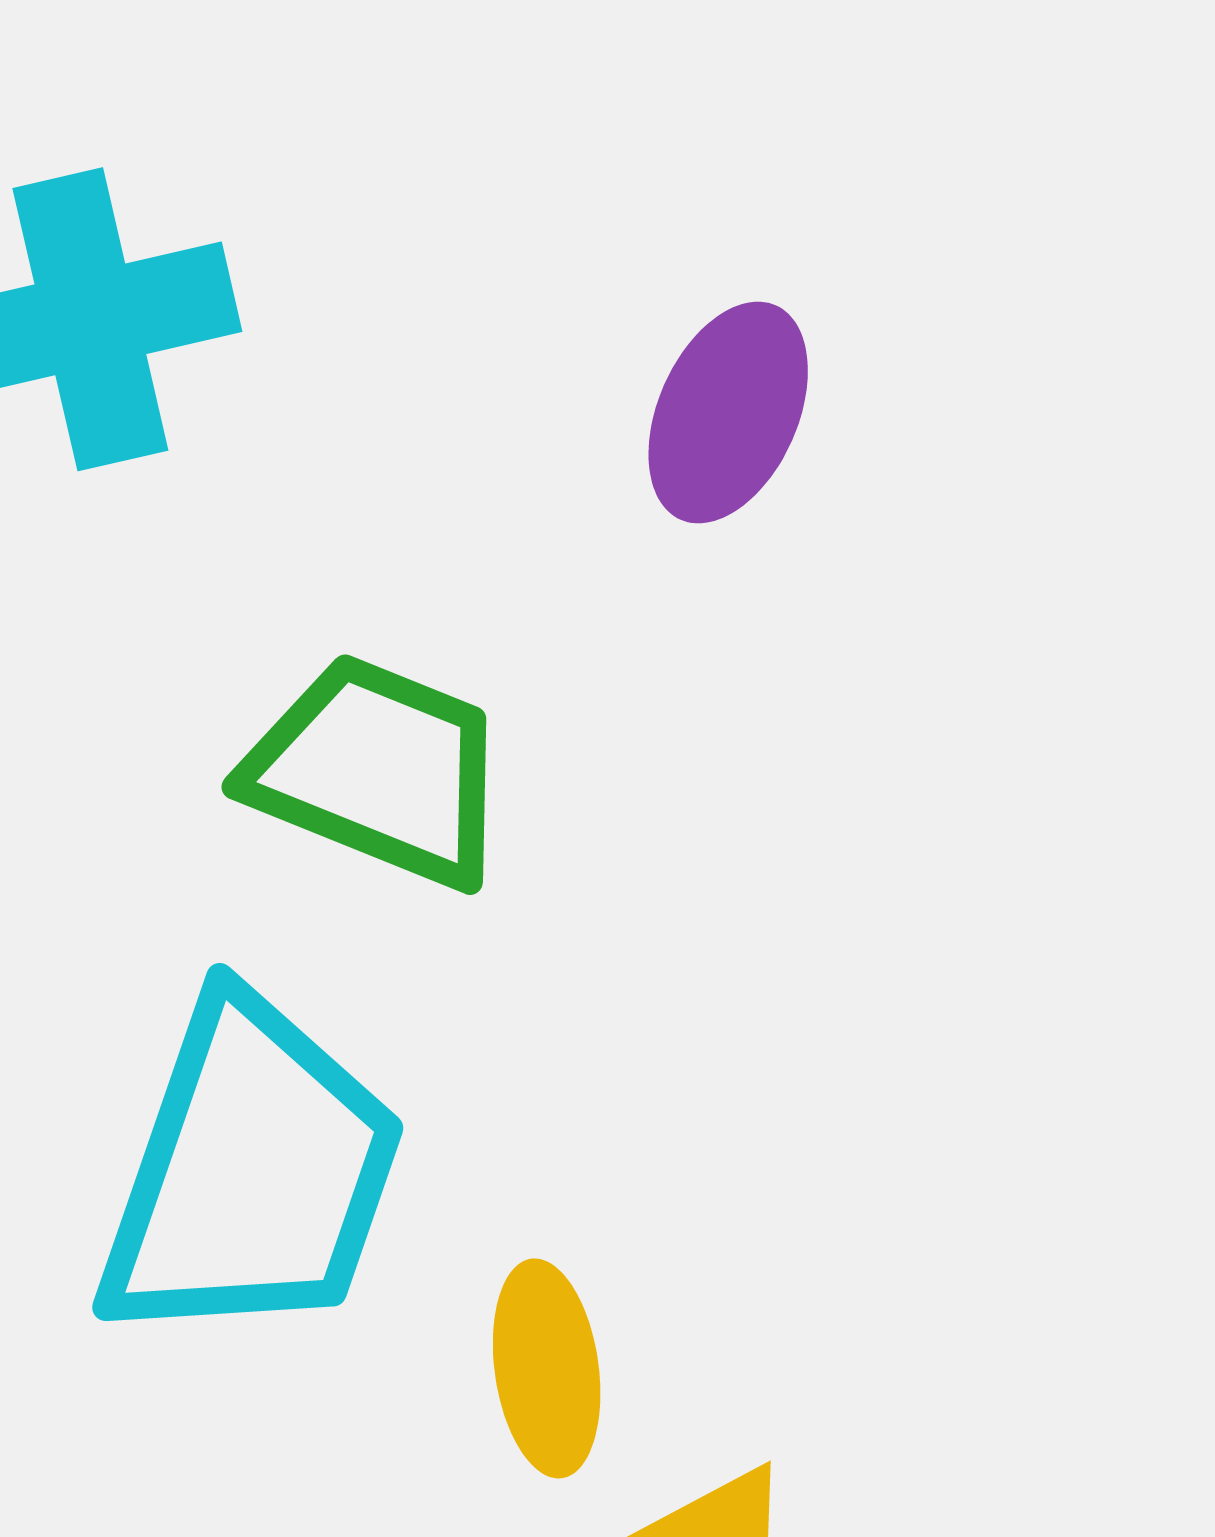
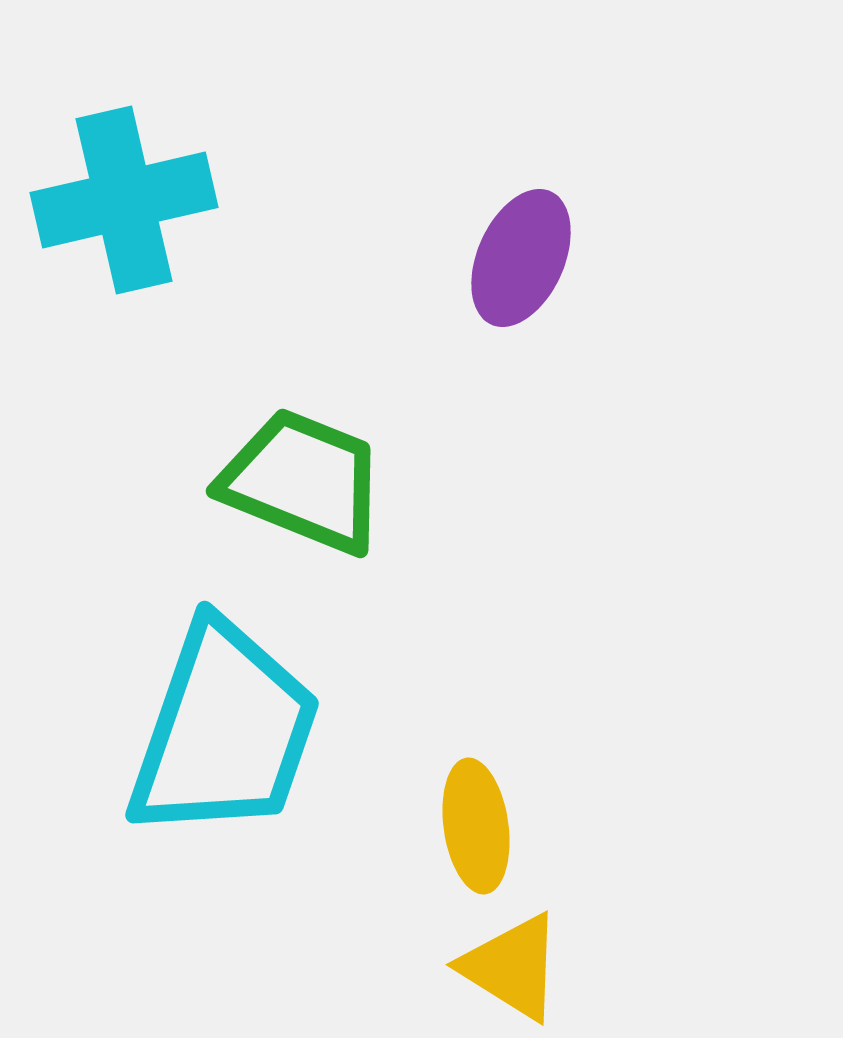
yellow ellipse: (547, 1368) -> (476, 826), moved

